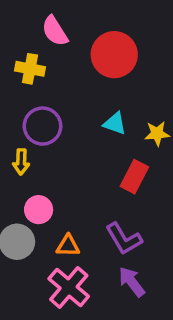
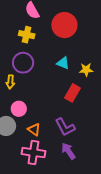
yellow cross: (30, 69) -> (27, 35), moved
orange triangle: (68, 246) -> (34, 130), turned 32
pink cross: (69, 287) -> (33, 153), turned -35

